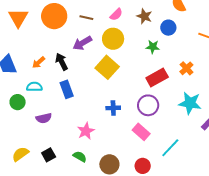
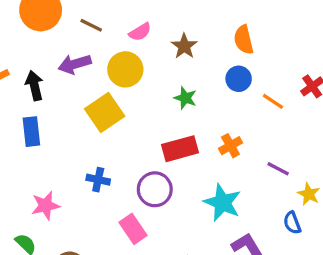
blue circle: (168, 28) -> (239, 79), moved

